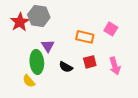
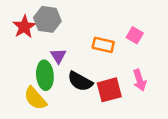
red square: (90, 62) -> (109, 90), moved, size x1.5
black semicircle: (66, 67) -> (80, 81), size x1.5
yellow semicircle: (29, 81) -> (35, 98), size x1.5

